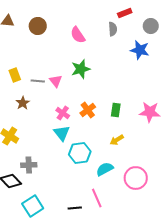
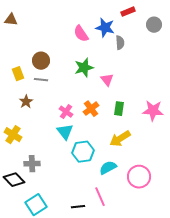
brown circle: (38, 26) -> (41, 61), moved
gray semicircle: (113, 29) -> (120, 43), moved
blue star: (140, 50) -> (105, 28), moved
pink triangle: (56, 81) -> (107, 80), moved
yellow arrow: (117, 140) -> (120, 139), size x1.5

